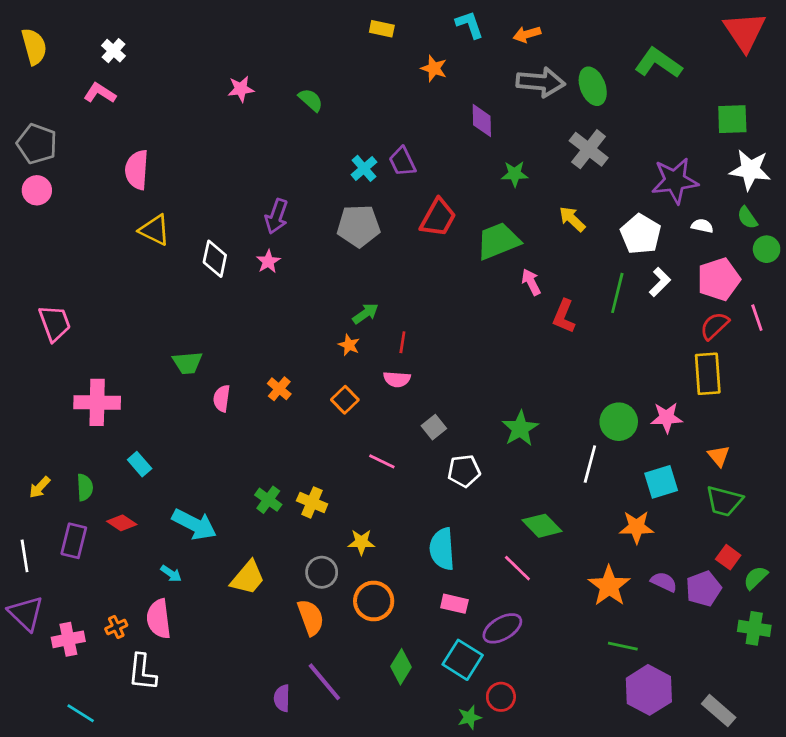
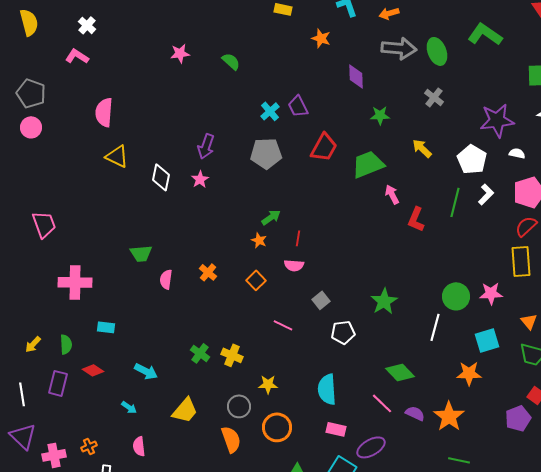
gray cross: (589, 149) -> (434, 97), size x0.7
cyan rectangle: (140, 464) -> (106, 327), turned -42
cyan arrow: (194, 524) -> (146, 371), size x0.7
purple semicircle: (664, 582) -> (415, 413), moved
pink semicircle: (159, 619) -> (139, 446), moved, size x0.7

